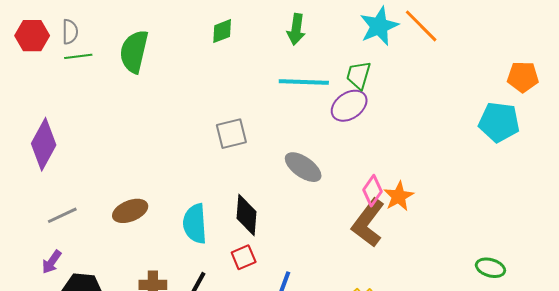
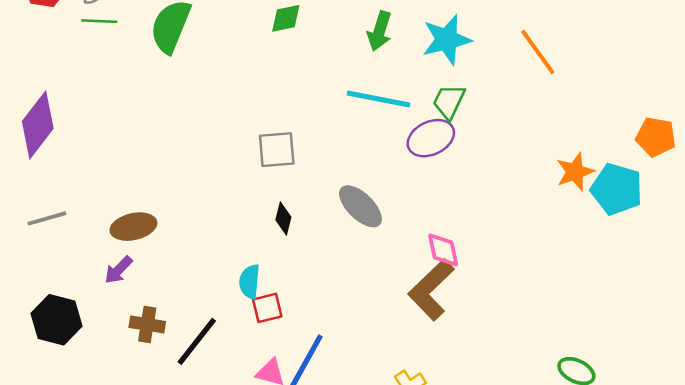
cyan star: (379, 26) -> (447, 40), moved
pink diamond: (372, 191) -> (443, 250), turned -56
orange star: (399, 196) -> (575, 172), moved
black diamond: (246, 215) -> (283, 218), moved, size x0.6
cyan semicircle: (195, 224) -> (250, 282), moved, size x0.7
purple arrow: (52, 262) -> (118, 270), moved

